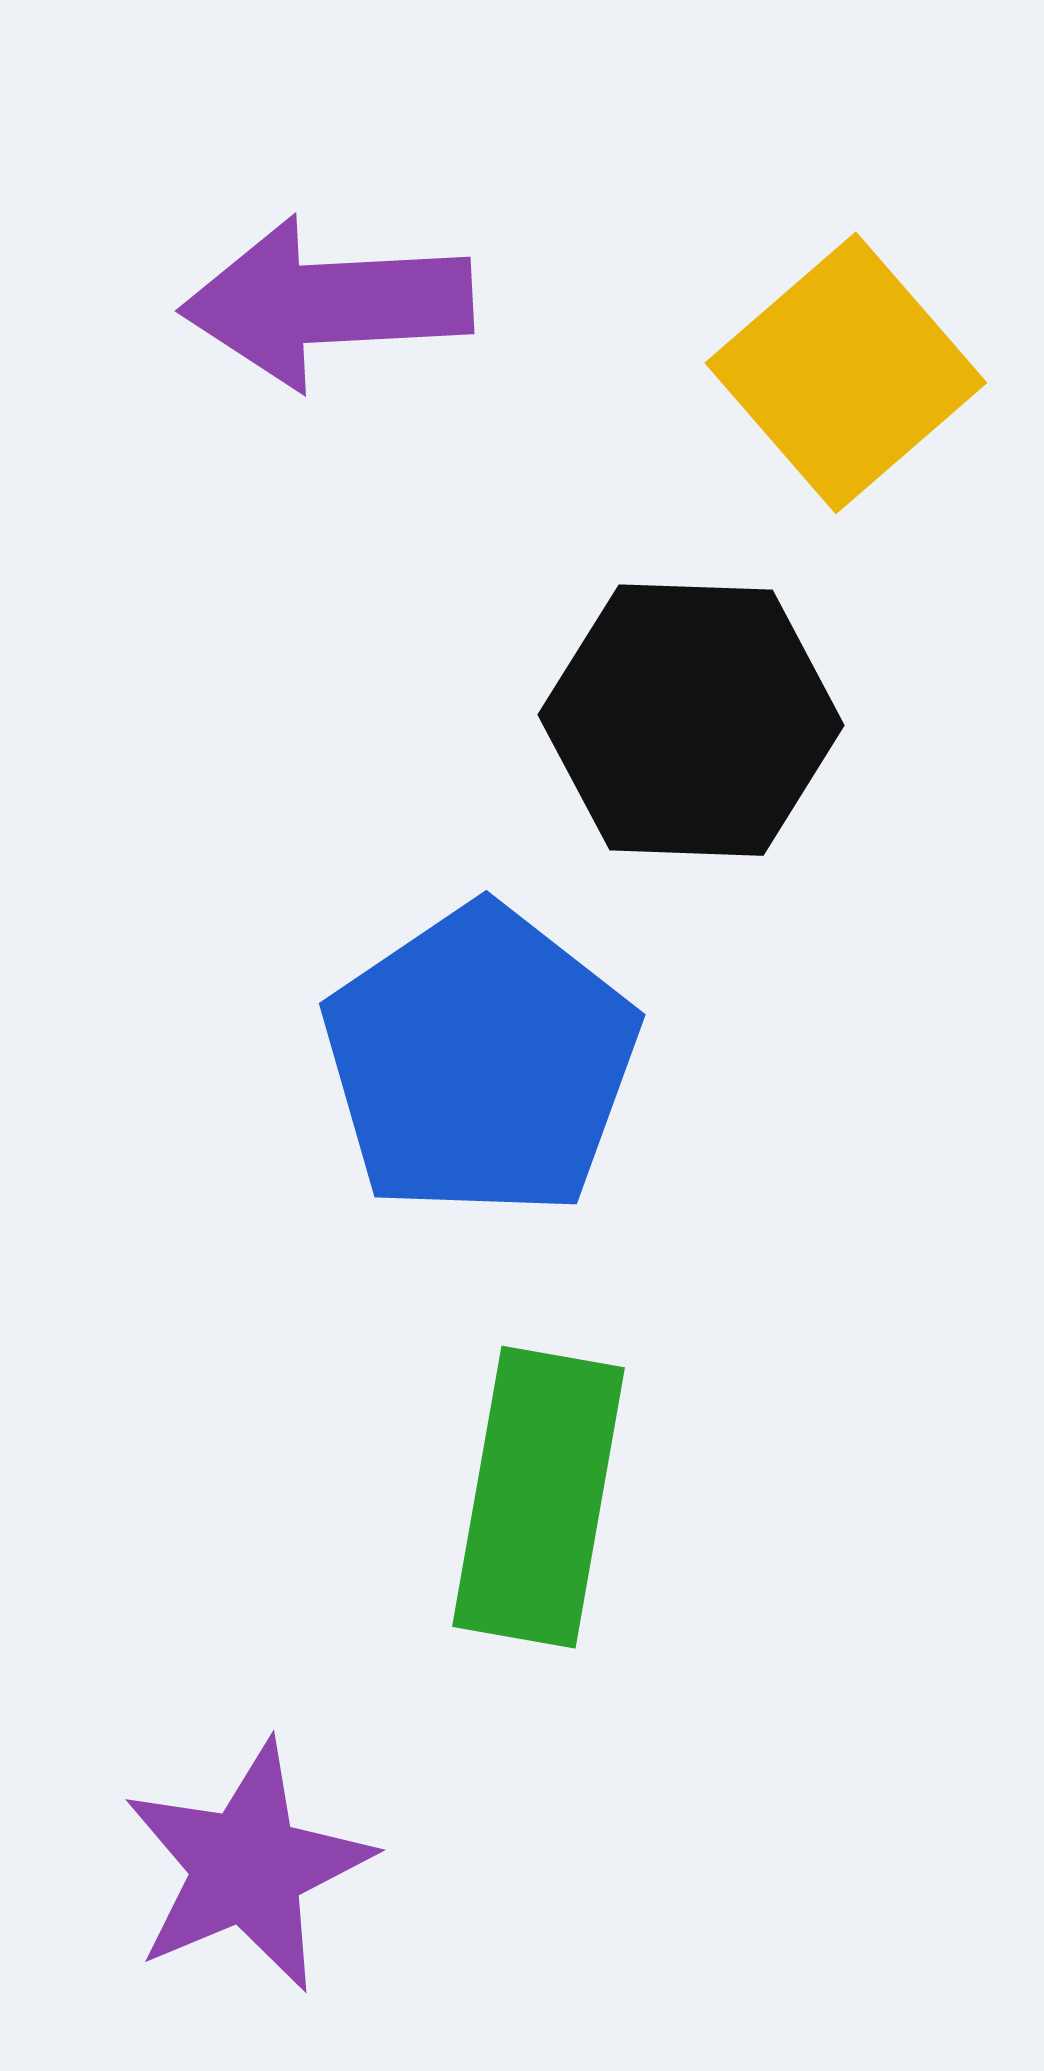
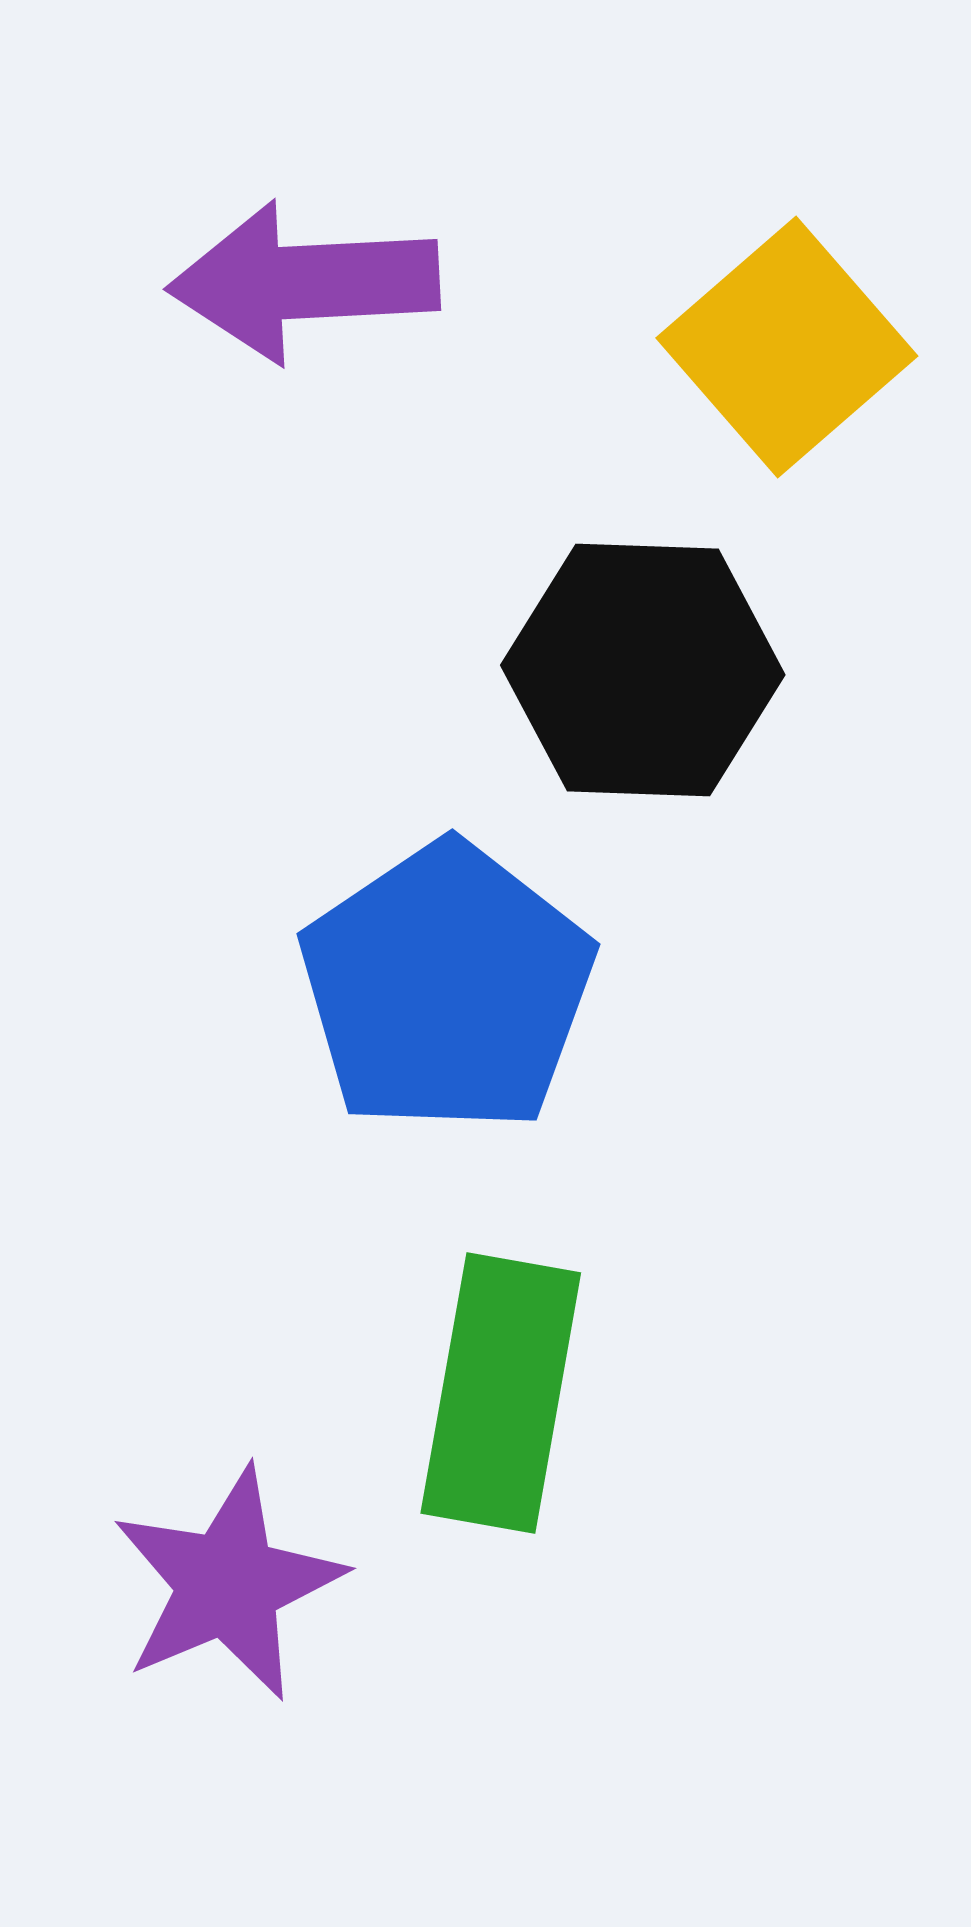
purple star: (247, 1867) -> (228, 1584), moved

